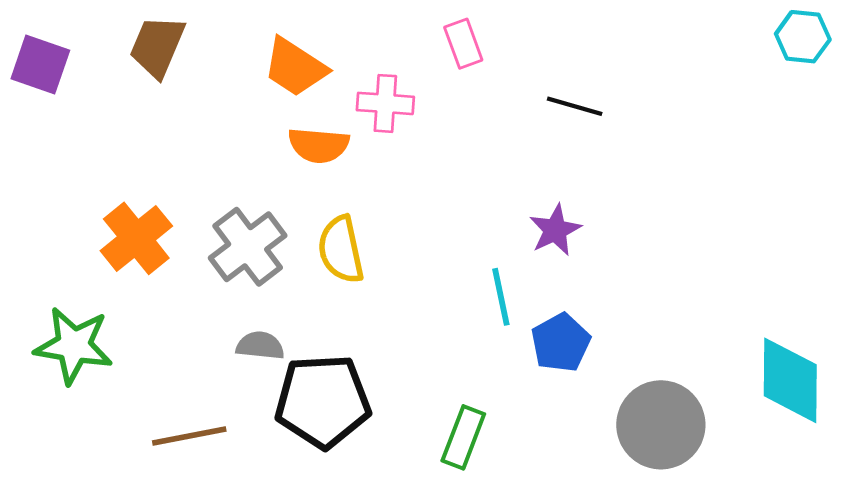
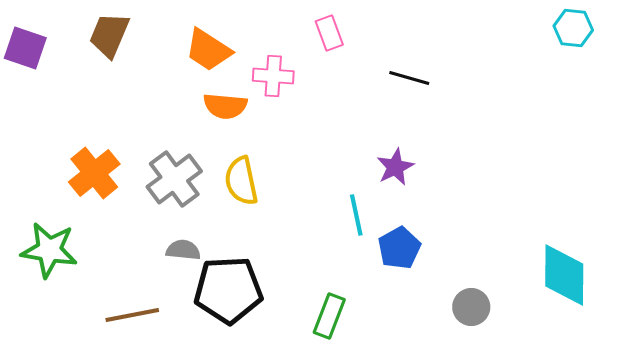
gray circle: (661, 425) -> (471, 307), size x0.6

